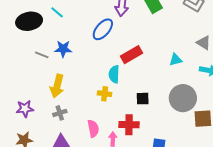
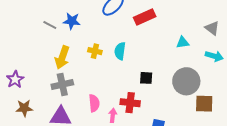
red rectangle: (132, 55) -> (145, 17), moved
yellow cross: (105, 94) -> (95, 51), moved
purple star: (25, 109) -> (15, 79), moved, turned -30
gray cross: (60, 113) -> (62, 84), size x1.5

